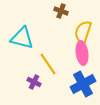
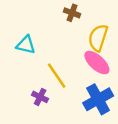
cyan triangle: (22, 38) -> (26, 45), size x0.7
pink ellipse: (82, 53) -> (97, 63), turned -40

